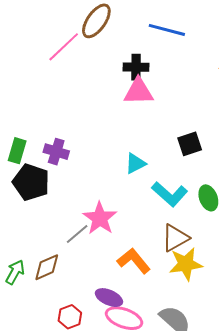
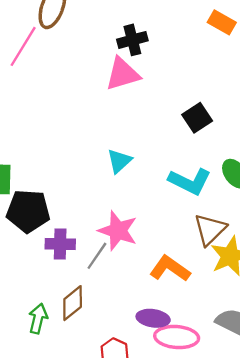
black cross: (136, 67) -> (132, 40), moved
purple cross: (56, 152) -> (60, 244), moved
cyan triangle: (135, 164) -> (119, 161), moved

